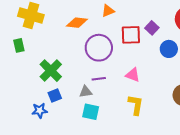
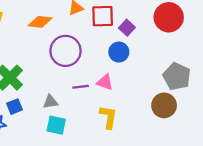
red square: (131, 35) -> (103, 16), moved
blue circle: (169, 49) -> (119, 52), moved
purple line: (99, 79) -> (81, 87), moved

